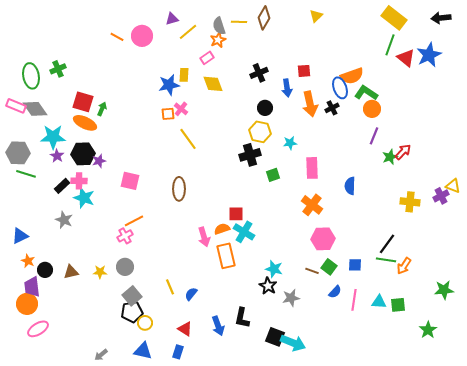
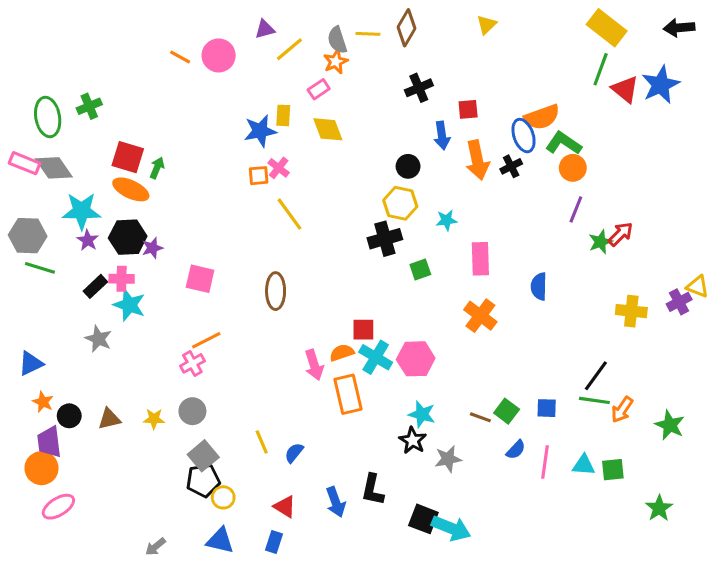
black cross: (259, 73) -> (419, 88), moved
pink hexagon: (323, 239) -> (416, 359), moved
green star: (444, 290) -> (670, 425), moved, turned 30

